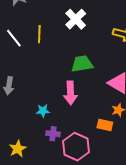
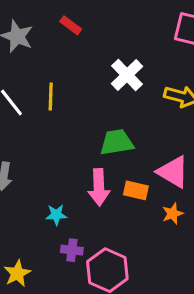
white cross: (76, 19) -> (127, 75), moved
orange rectangle: (105, 125) -> (136, 190), moved

